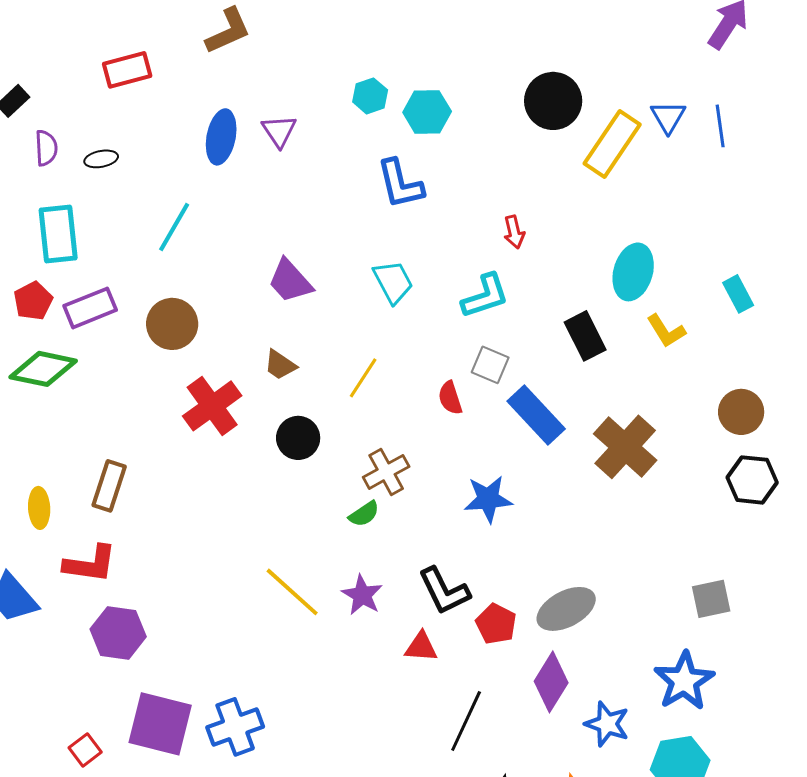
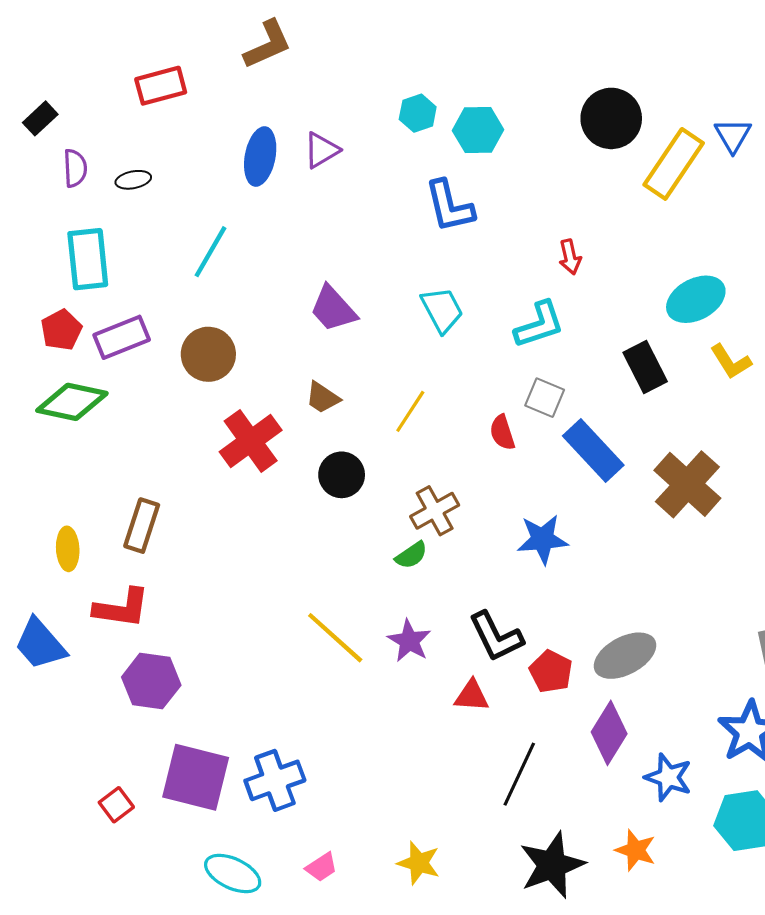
purple triangle: (279, 131) -> (321, 150), turned 33
cyan ellipse: (633, 272) -> (696, 299), turned 46

